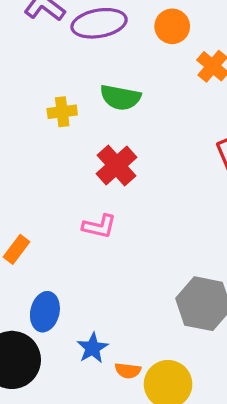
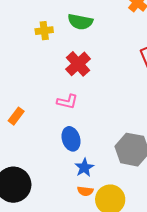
blue ellipse: (45, 312) -> (71, 139), moved, turned -30
blue star: (93, 348) -> (84, 168), moved

